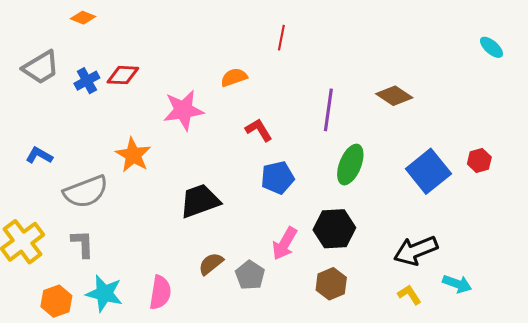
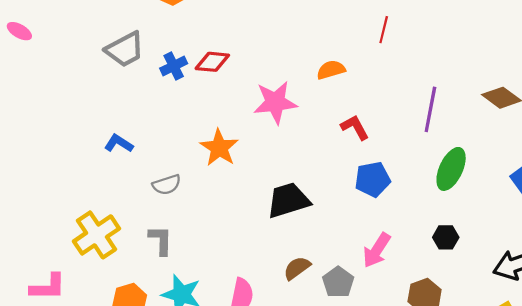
gray semicircle: (86, 192) -> (167, 185), size x0.6
black hexagon: (334, 229) -> (446, 237), moved, size x0.6

